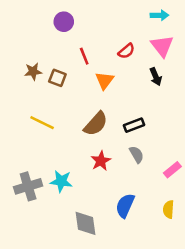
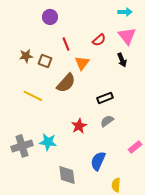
brown semicircle: (96, 124) -> (66, 83), moved
gray semicircle: (137, 154) -> (107, 121), turned -96
pink rectangle: (172, 170) -> (135, 147), moved
yellow semicircle: (168, 209) -> (116, 185), moved

